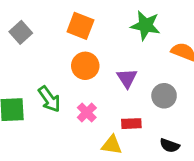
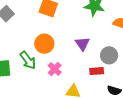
orange circle: (85, 66) -> (44, 44), moved
red rectangle: (131, 124) -> (97, 71), moved

